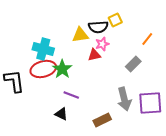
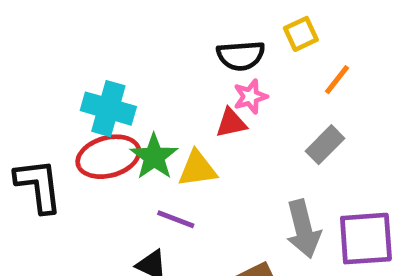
yellow square: (115, 20) -> (301, 34), moved
yellow triangle: (80, 35) -> (197, 169), moved
orange line: (147, 39) -> (337, 80), moved

